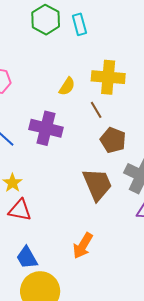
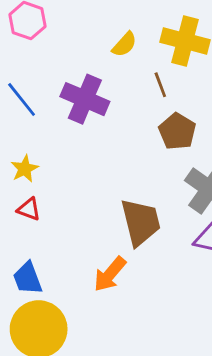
brown trapezoid: (97, 184) -> (141, 222), moved
red triangle: (20, 210) -> (29, 209), size x0.7

